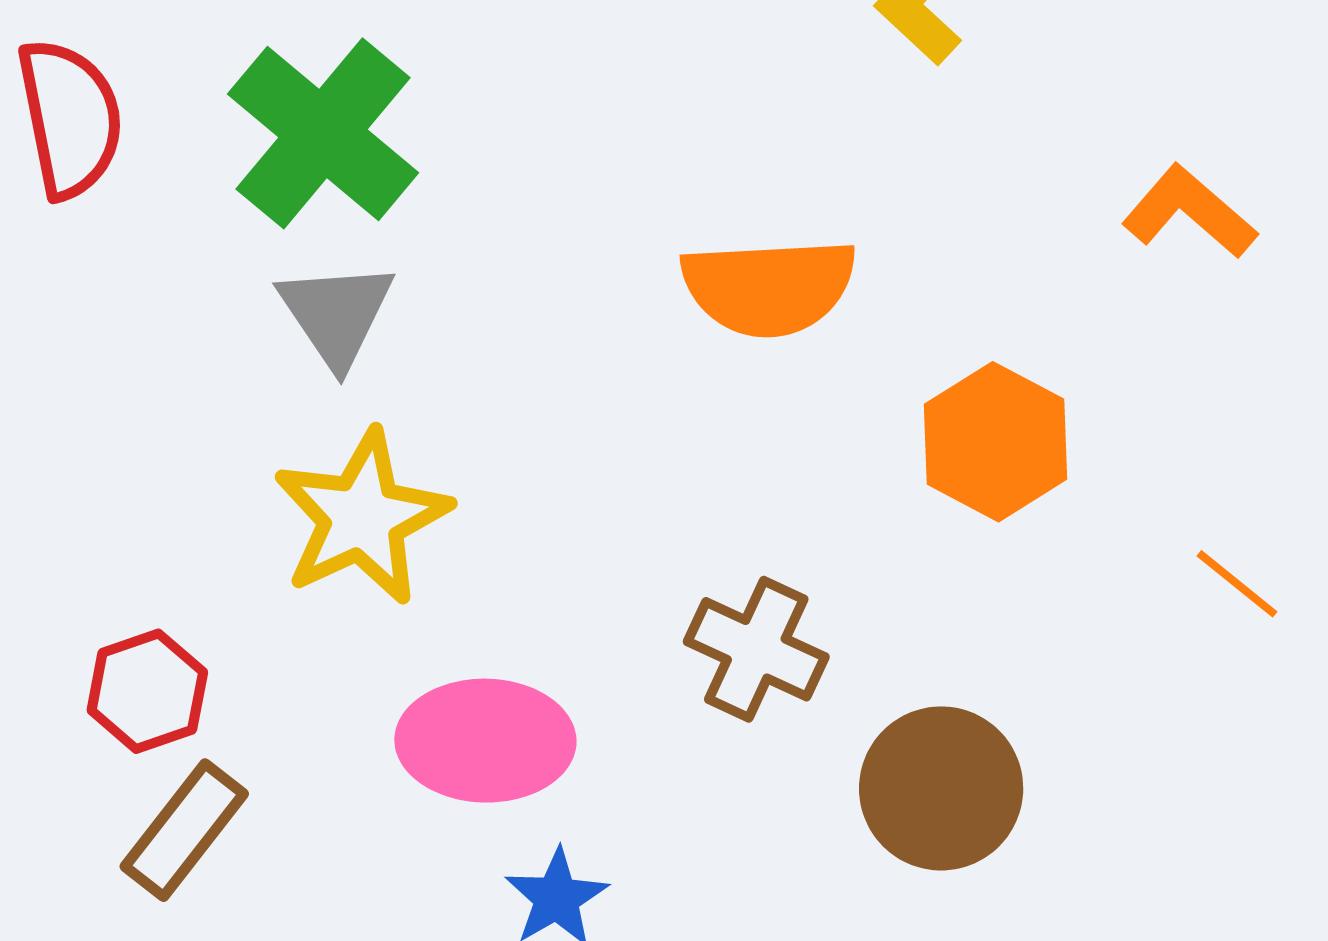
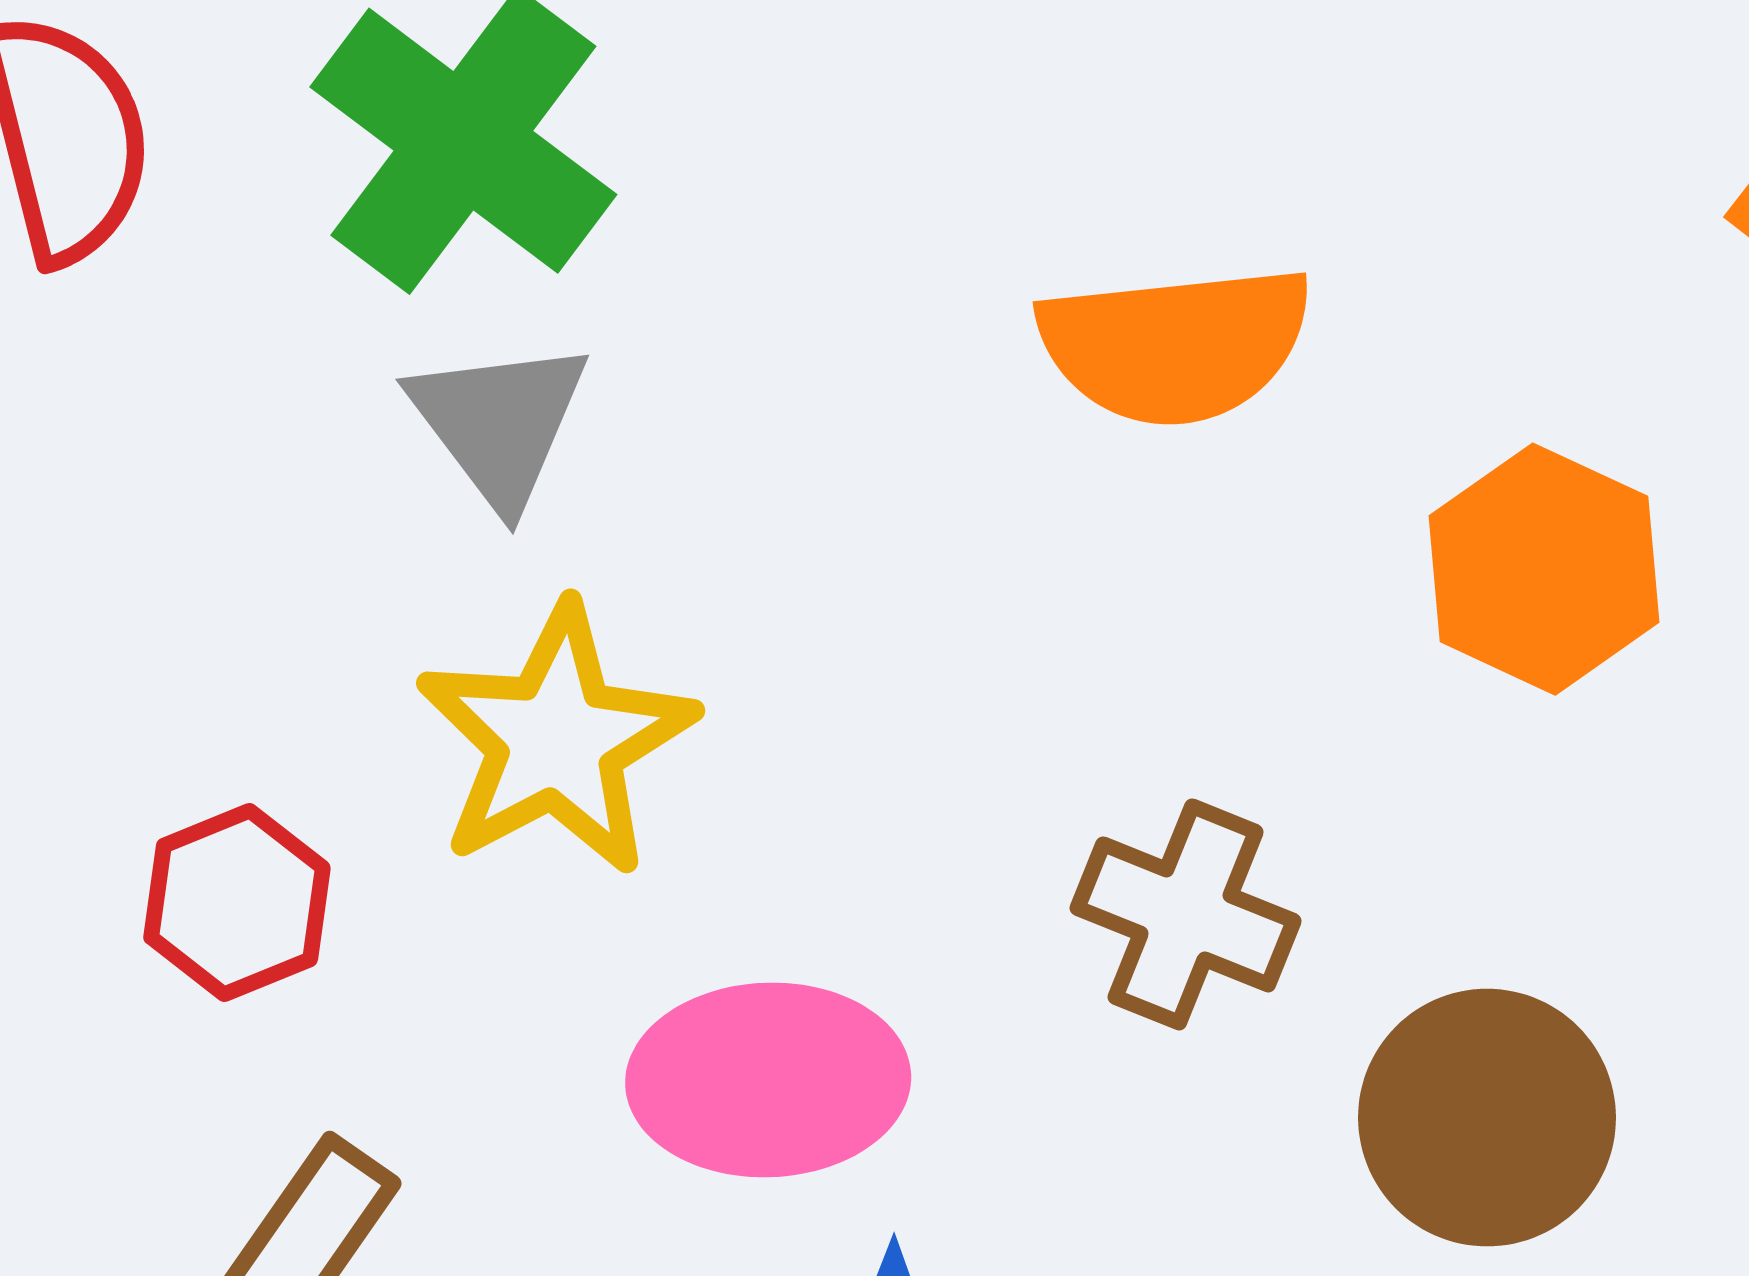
red hexagon: (147, 691) -> (237, 903), moved

